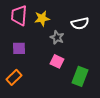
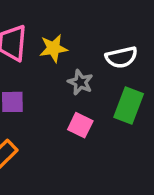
green rectangle: (80, 76) -> (129, 106), moved

